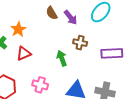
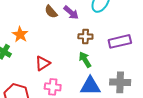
red triangle: (24, 53) -> (43, 63), moved
green arrow: (62, 58) -> (85, 60), moved

